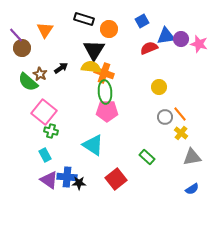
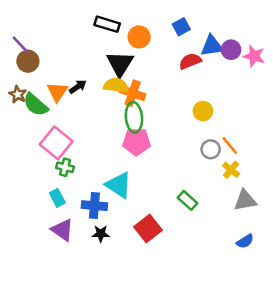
orange triangle: (45, 30) -> (57, 92), moved
brown star: (40, 74) -> (18, 94), moved
blue cross: (67, 177) -> (94, 206), moved

